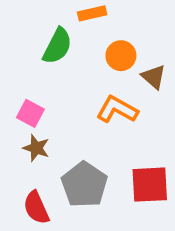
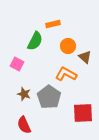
pink square: (30, 113) -> (17, 64), moved
gray pentagon: (84, 185) -> (49, 97), moved

